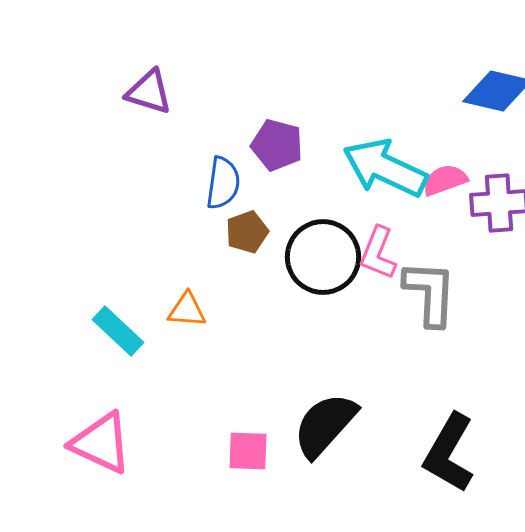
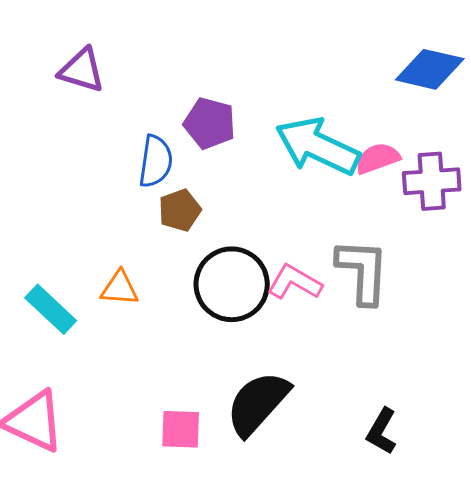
pink L-shape: (378, 253) -> (295, 282), moved, turned 98
black circle: (323, 257) -> (232, 284), moved
black L-shape: (449, 453) -> (382, 431), size x0.6

